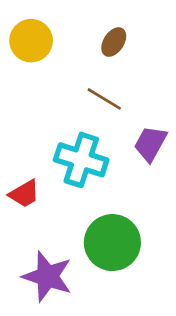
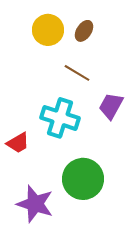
yellow circle: (31, 41) -> (48, 30), moved

